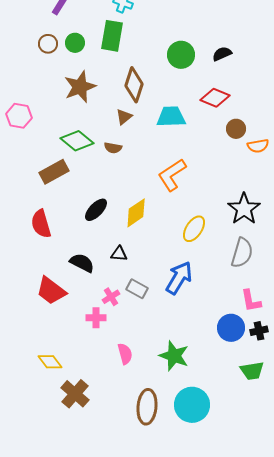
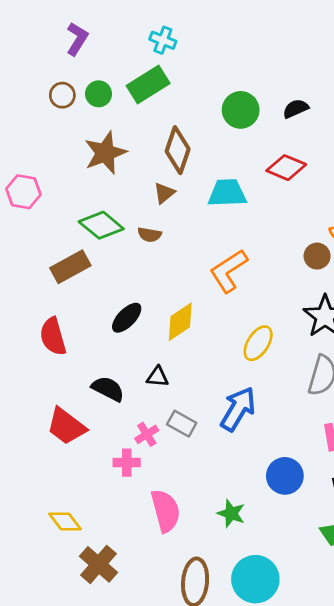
green rectangle: (112, 36) -> (148, 84), turned 48
brown circle: (236, 129) -> (317, 256), moved
blue circle: (231, 328) -> (285, 476), moved
pink semicircle: (125, 354) -> (166, 511), size x1.5
green star: (174, 356) -> (231, 513), size x0.7

